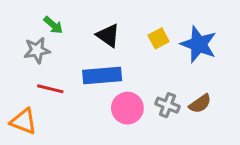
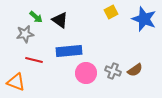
black triangle: (108, 35) -> (60, 20), moved
yellow square: (159, 38) -> (111, 12), moved
blue star: (199, 44) -> (144, 19), moved

